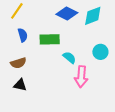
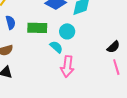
cyan circle: (100, 52) -> (67, 31), moved

